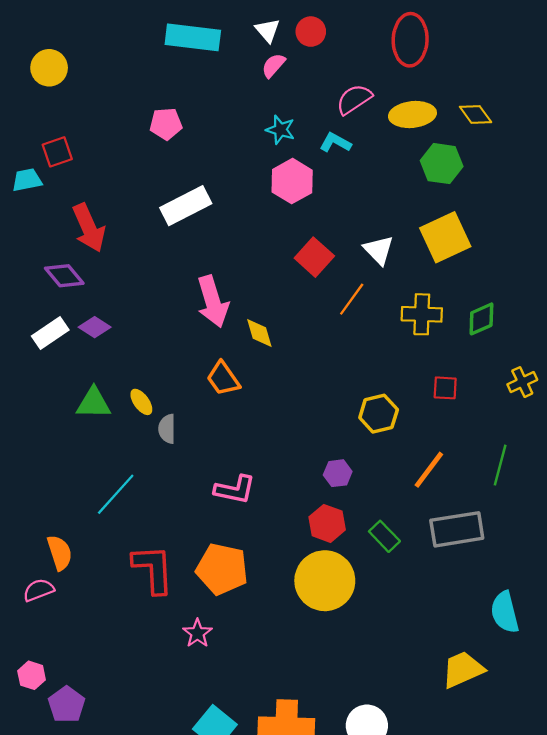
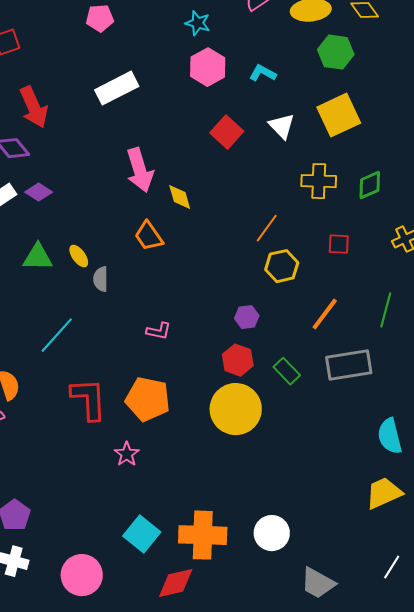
cyan L-shape: (335, 143) -> (263, 73), moved
orange line: (352, 299) -> (267, 228), moved
pink L-shape: (235, 490) -> (159, 331), size x0.7
yellow trapezoid: (463, 669) -> (384, 493), moved

